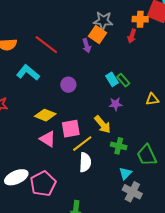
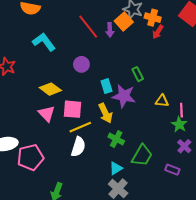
orange cross: (140, 19) -> (153, 18), moved
red line: (46, 45) -> (88, 27), moved
cyan rectangle: (112, 79) -> (106, 86), moved
purple star: (116, 104) -> (124, 96), size x1.6
green trapezoid: (147, 155) -> (142, 155), turned -140

